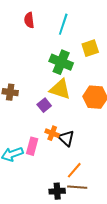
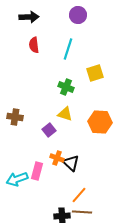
green cross: (61, 62) -> (66, 87), size x0.7
yellow triangle: (60, 89) -> (65, 114), size x0.7

